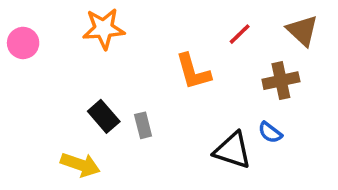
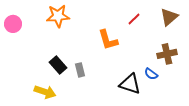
brown triangle: (302, 30) -> (169, 17), turned 36
brown cross: (281, 81) -> (167, 54), moved

